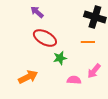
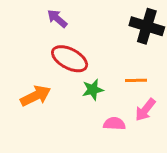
orange line: (88, 42) -> (136, 80), moved
orange arrow: (28, 77) -> (36, 96), moved

